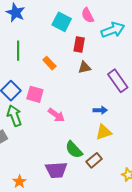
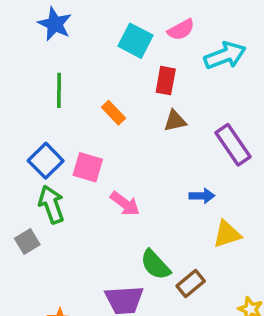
pink semicircle: (88, 15) -> (181, 30), turned -91
yellow triangle: (104, 132) -> (227, 234), moved

